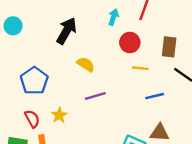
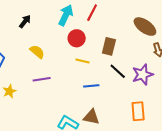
cyan arrow: (113, 17) -> (66, 15), size x1.5
black arrow: (67, 31) -> (25, 21), size x0.6

